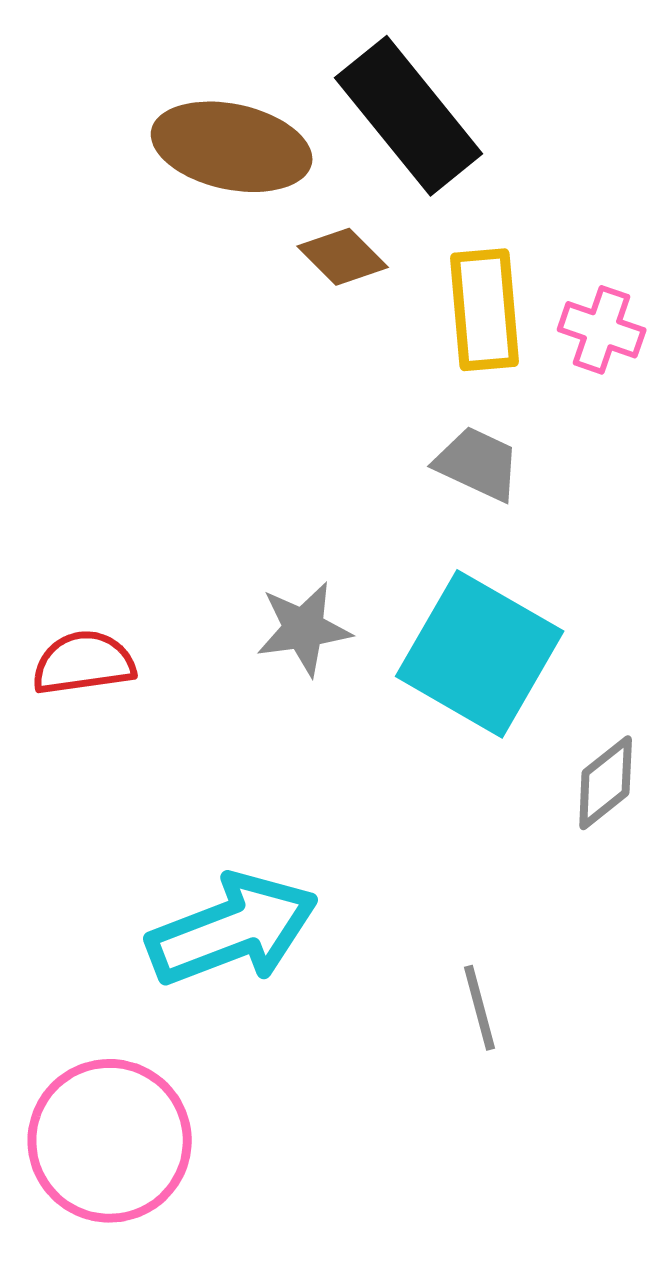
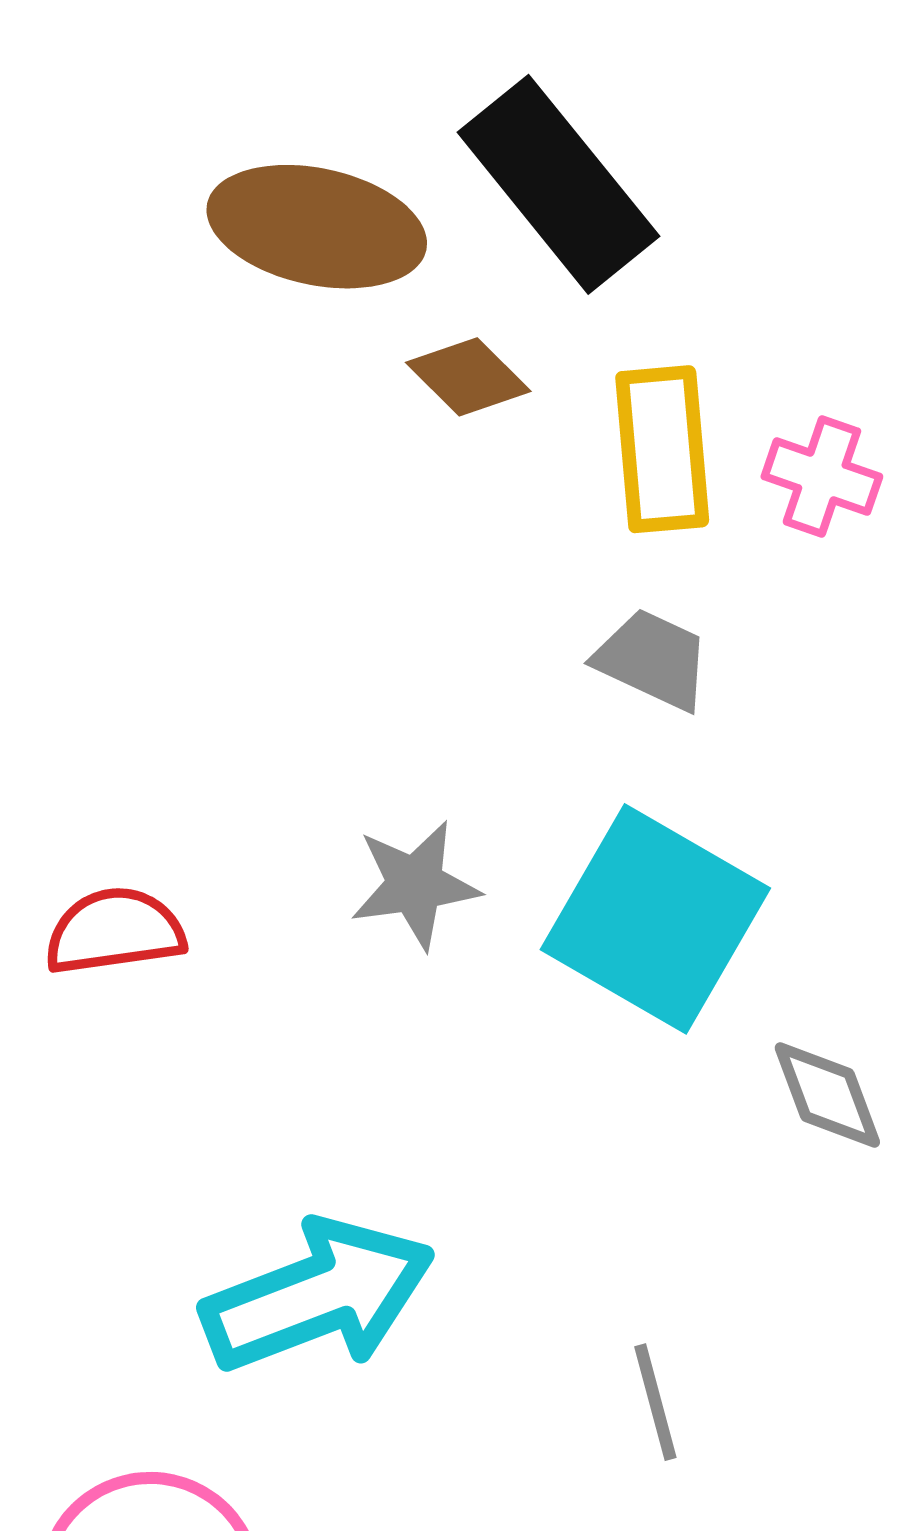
gray diamond: (606, 783) -> (827, 1095), turned -72

